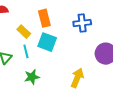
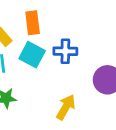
blue cross: (82, 23) -> (65, 51), moved

